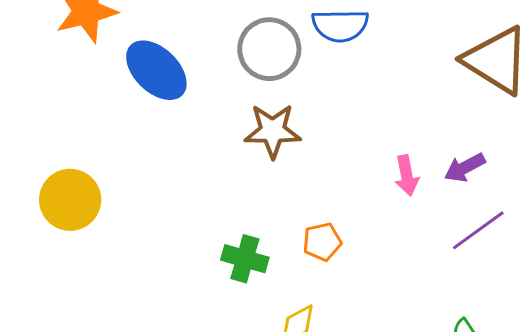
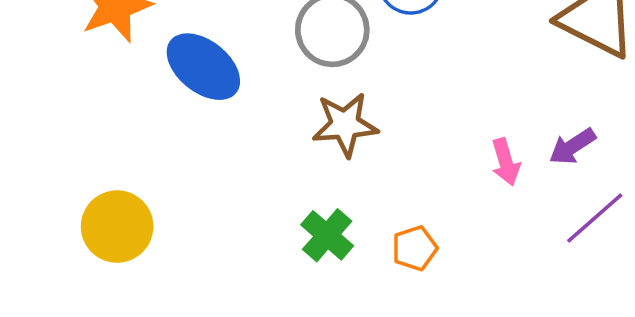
green cross: (245, 259) -> (327, 235), moved, turned 30

